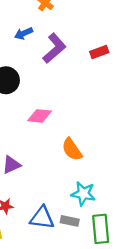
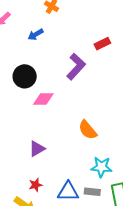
purple L-shape: (54, 48) -> (76, 67), moved
pink diamond: (39, 116) -> (43, 99), moved

